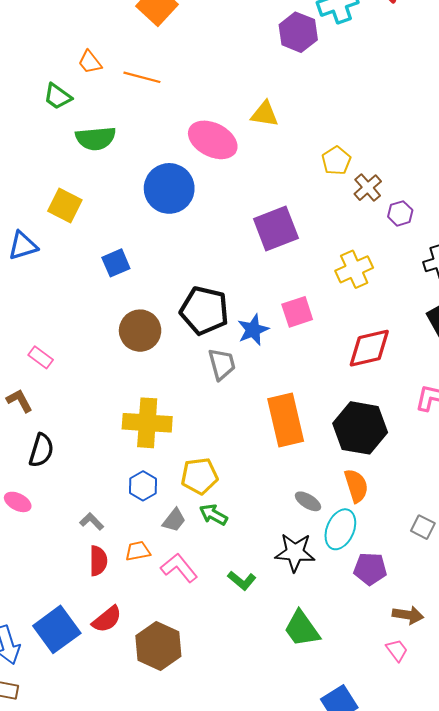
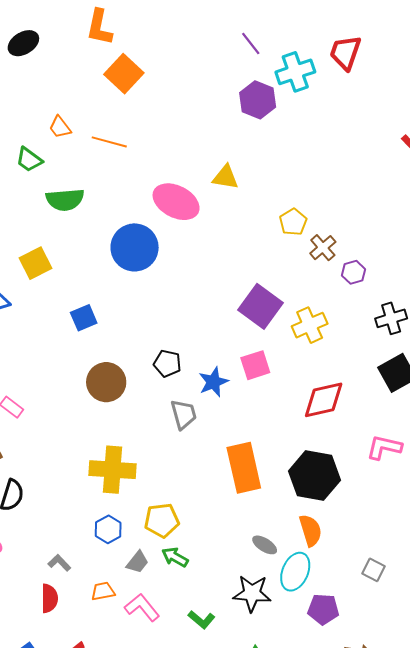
yellow square: (65, 206) -> (36, 263), turned 36
purple square: (276, 229) -> (261, 306), moved, turned -33
black pentagon: (204, 311) -> (167, 363), size x0.6
red semicircle: (98, 561) -> (49, 598), moved

